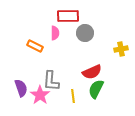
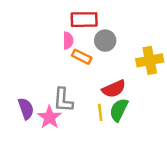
orange rectangle: (35, 46) -> (82, 57), moved
yellow cross: (121, 49) -> (150, 60), size x1.5
yellow line: (73, 96) -> (100, 112), moved

